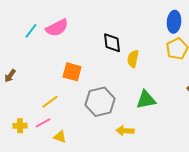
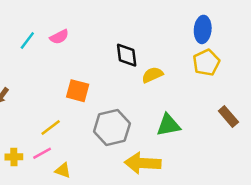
pink semicircle: (57, 28) -> (59, 37), size x0.7
yellow semicircle: (133, 59) -> (152, 75), turned 54
yellow arrow: (125, 131) -> (143, 163), size x1.6

